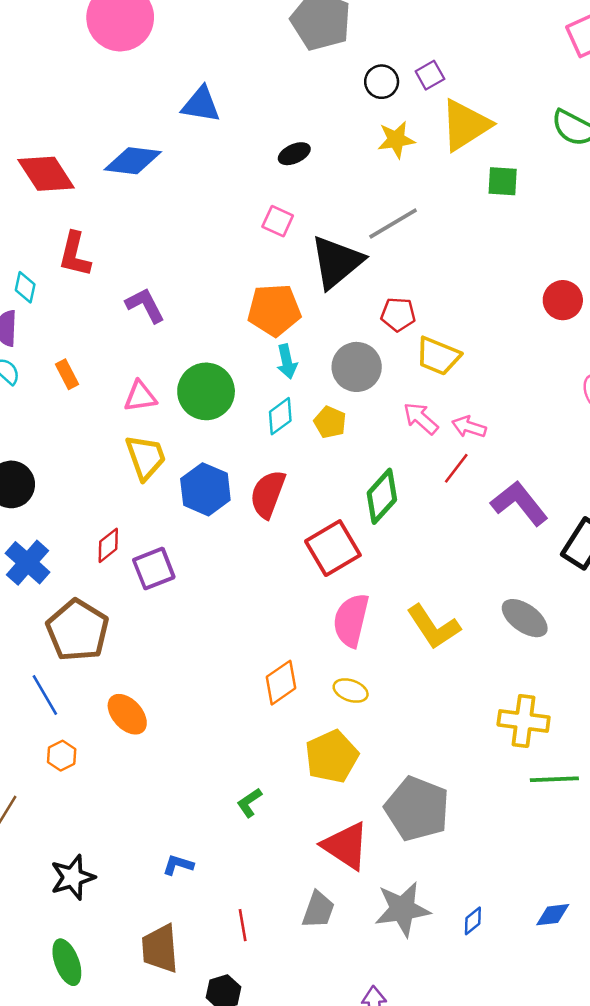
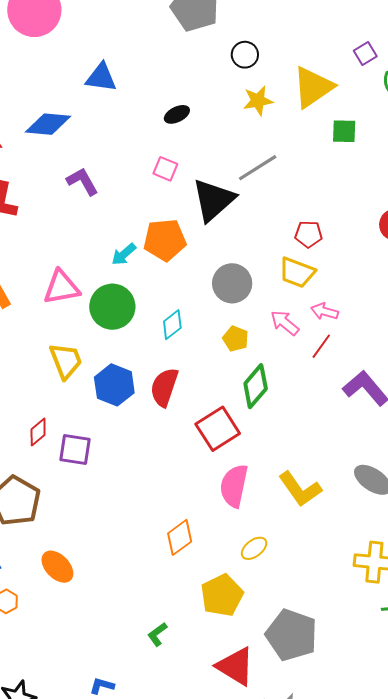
purple square: (430, 75) -> (365, 53), moved
purple L-shape: (145, 305) -> (82, 181), moved
red pentagon: (398, 314) -> (308, 234), moved
cyan arrow: (287, 362) -> (124, 254), moved, turned 64
pink triangle: (140, 396) -> (61, 287), moved, size x1.4
yellow pentagon: (330, 422) -> (236, 339), moved
pink arrow: (469, 427) -> (324, 311), moved
red line: (456, 468) -> (321, 346), moved
purple square: (154, 569) -> (75, 450), turned 32
yellow ellipse: (351, 691) -> (254, 548), moved, turned -56

